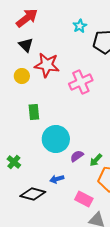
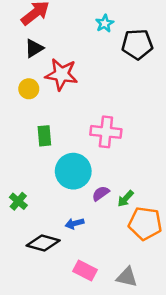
black triangle: (26, 45) -> (34, 48), turned 42
pink cross: (81, 82) -> (106, 132), moved, turned 30
pink rectangle: (84, 199) -> (85, 271), moved

